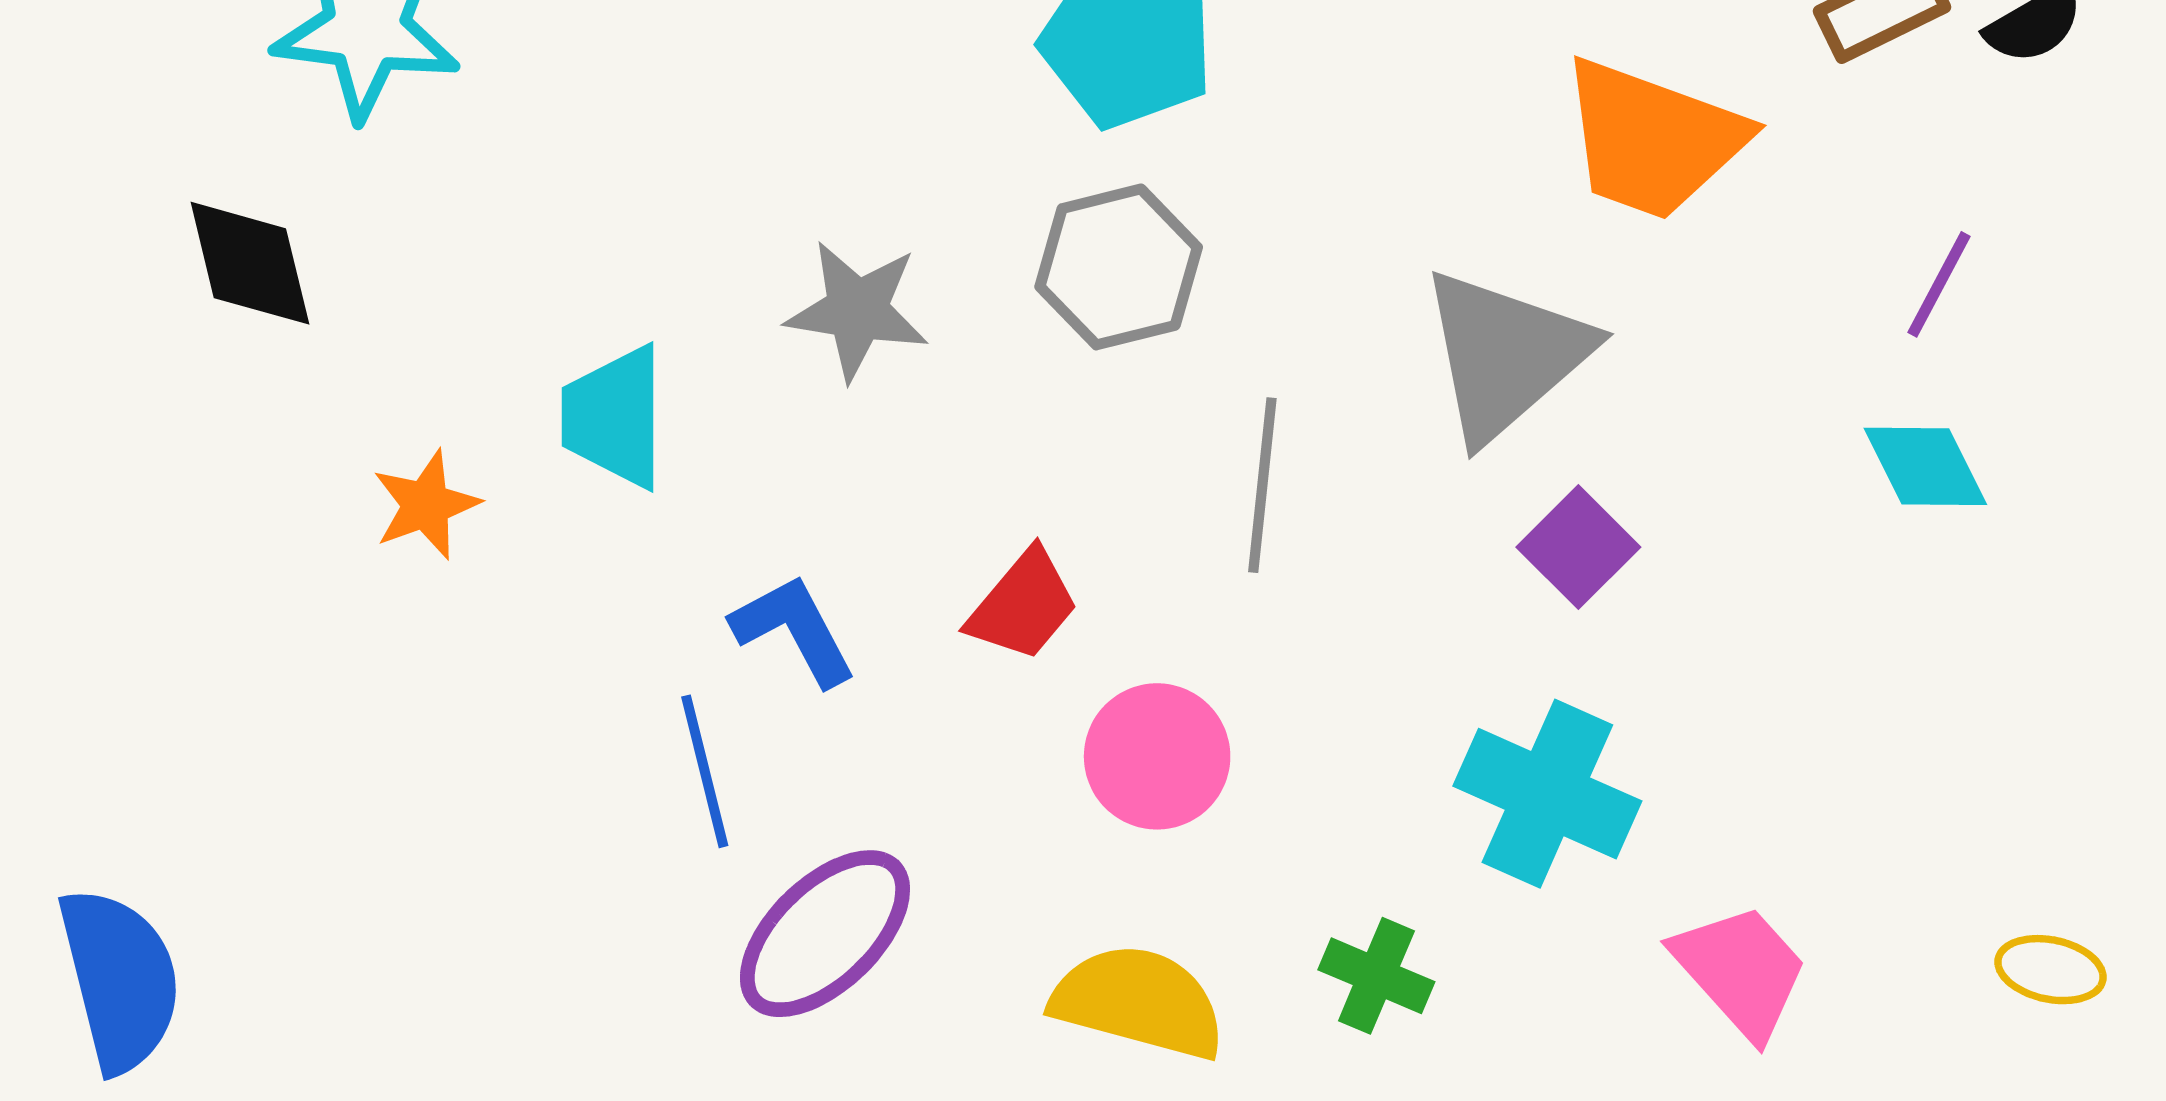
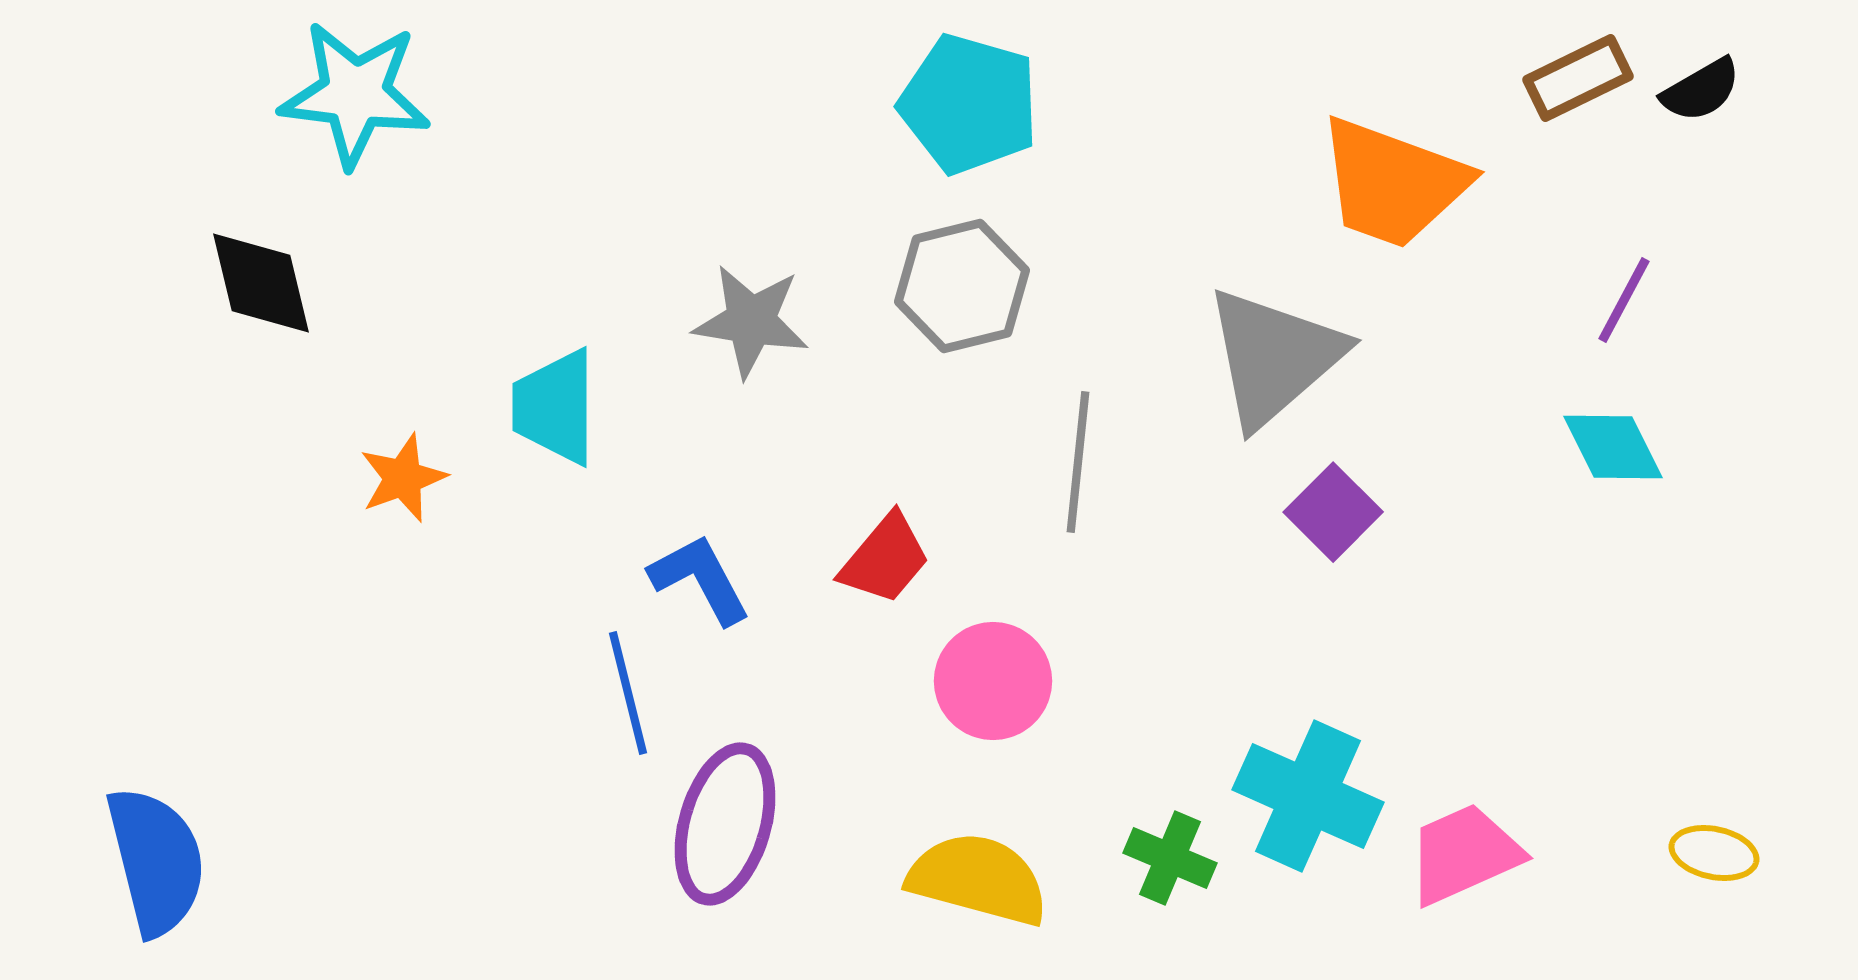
cyan cross: (1547, 794) -> (1308, 796), moved
purple ellipse: (825, 934) -> (725, 824), turned -30
pink trapezoid: (1741, 971) -> (1464, 854), turned -72

